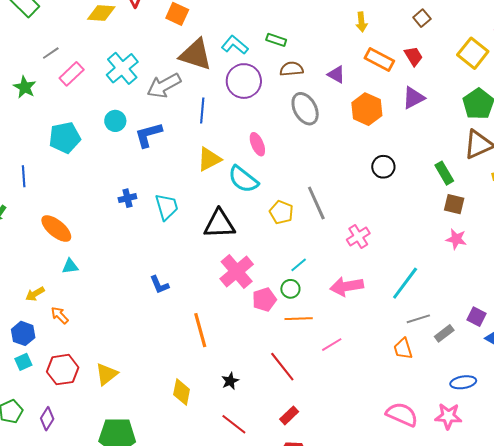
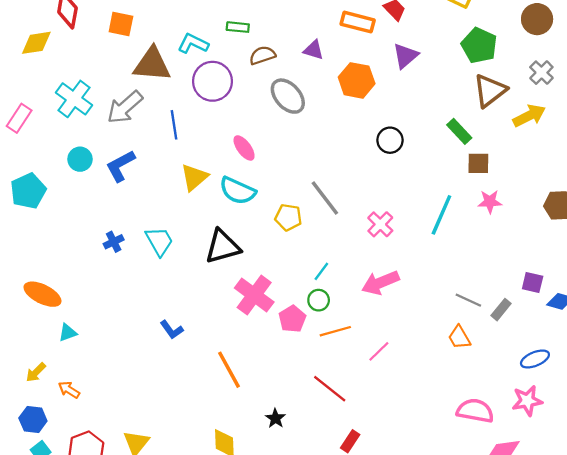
cyan line: (405, 283) -> (441, 215), moved
gray line: (418, 319) -> (468, 300), turned 55

